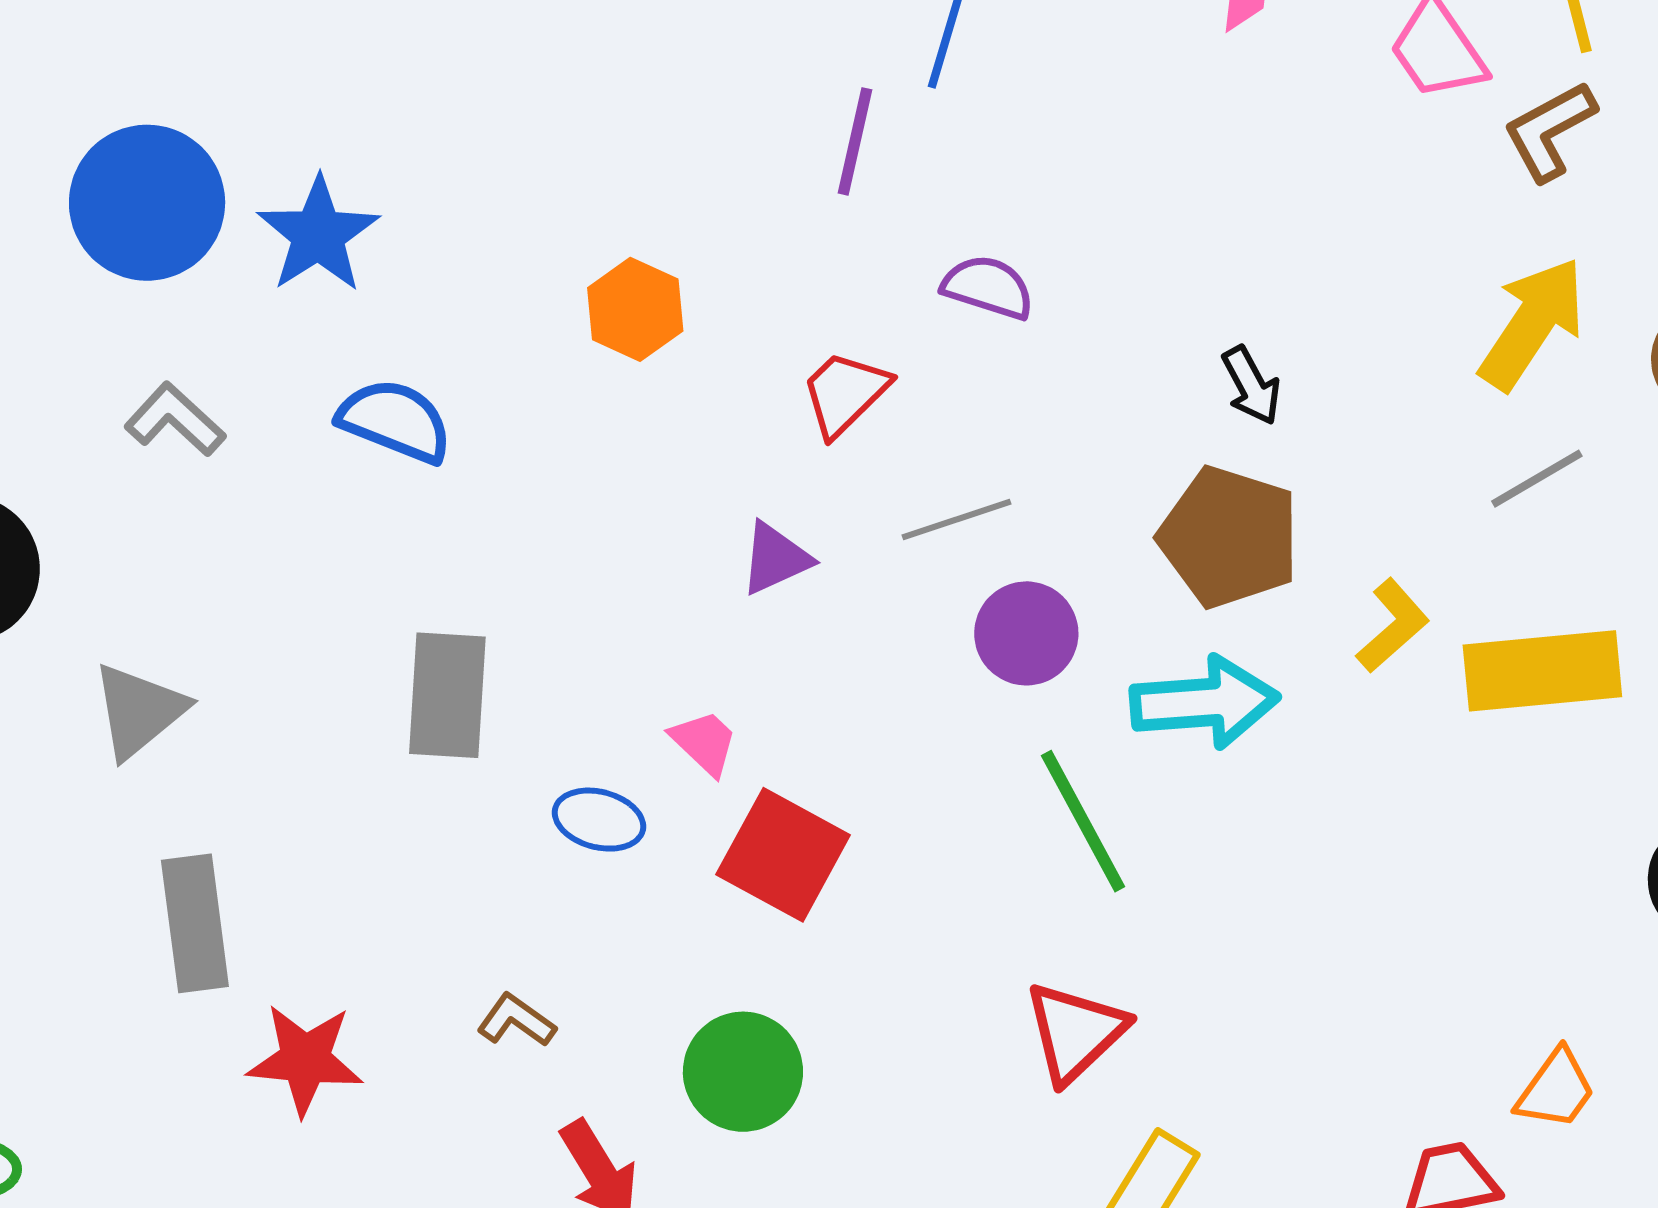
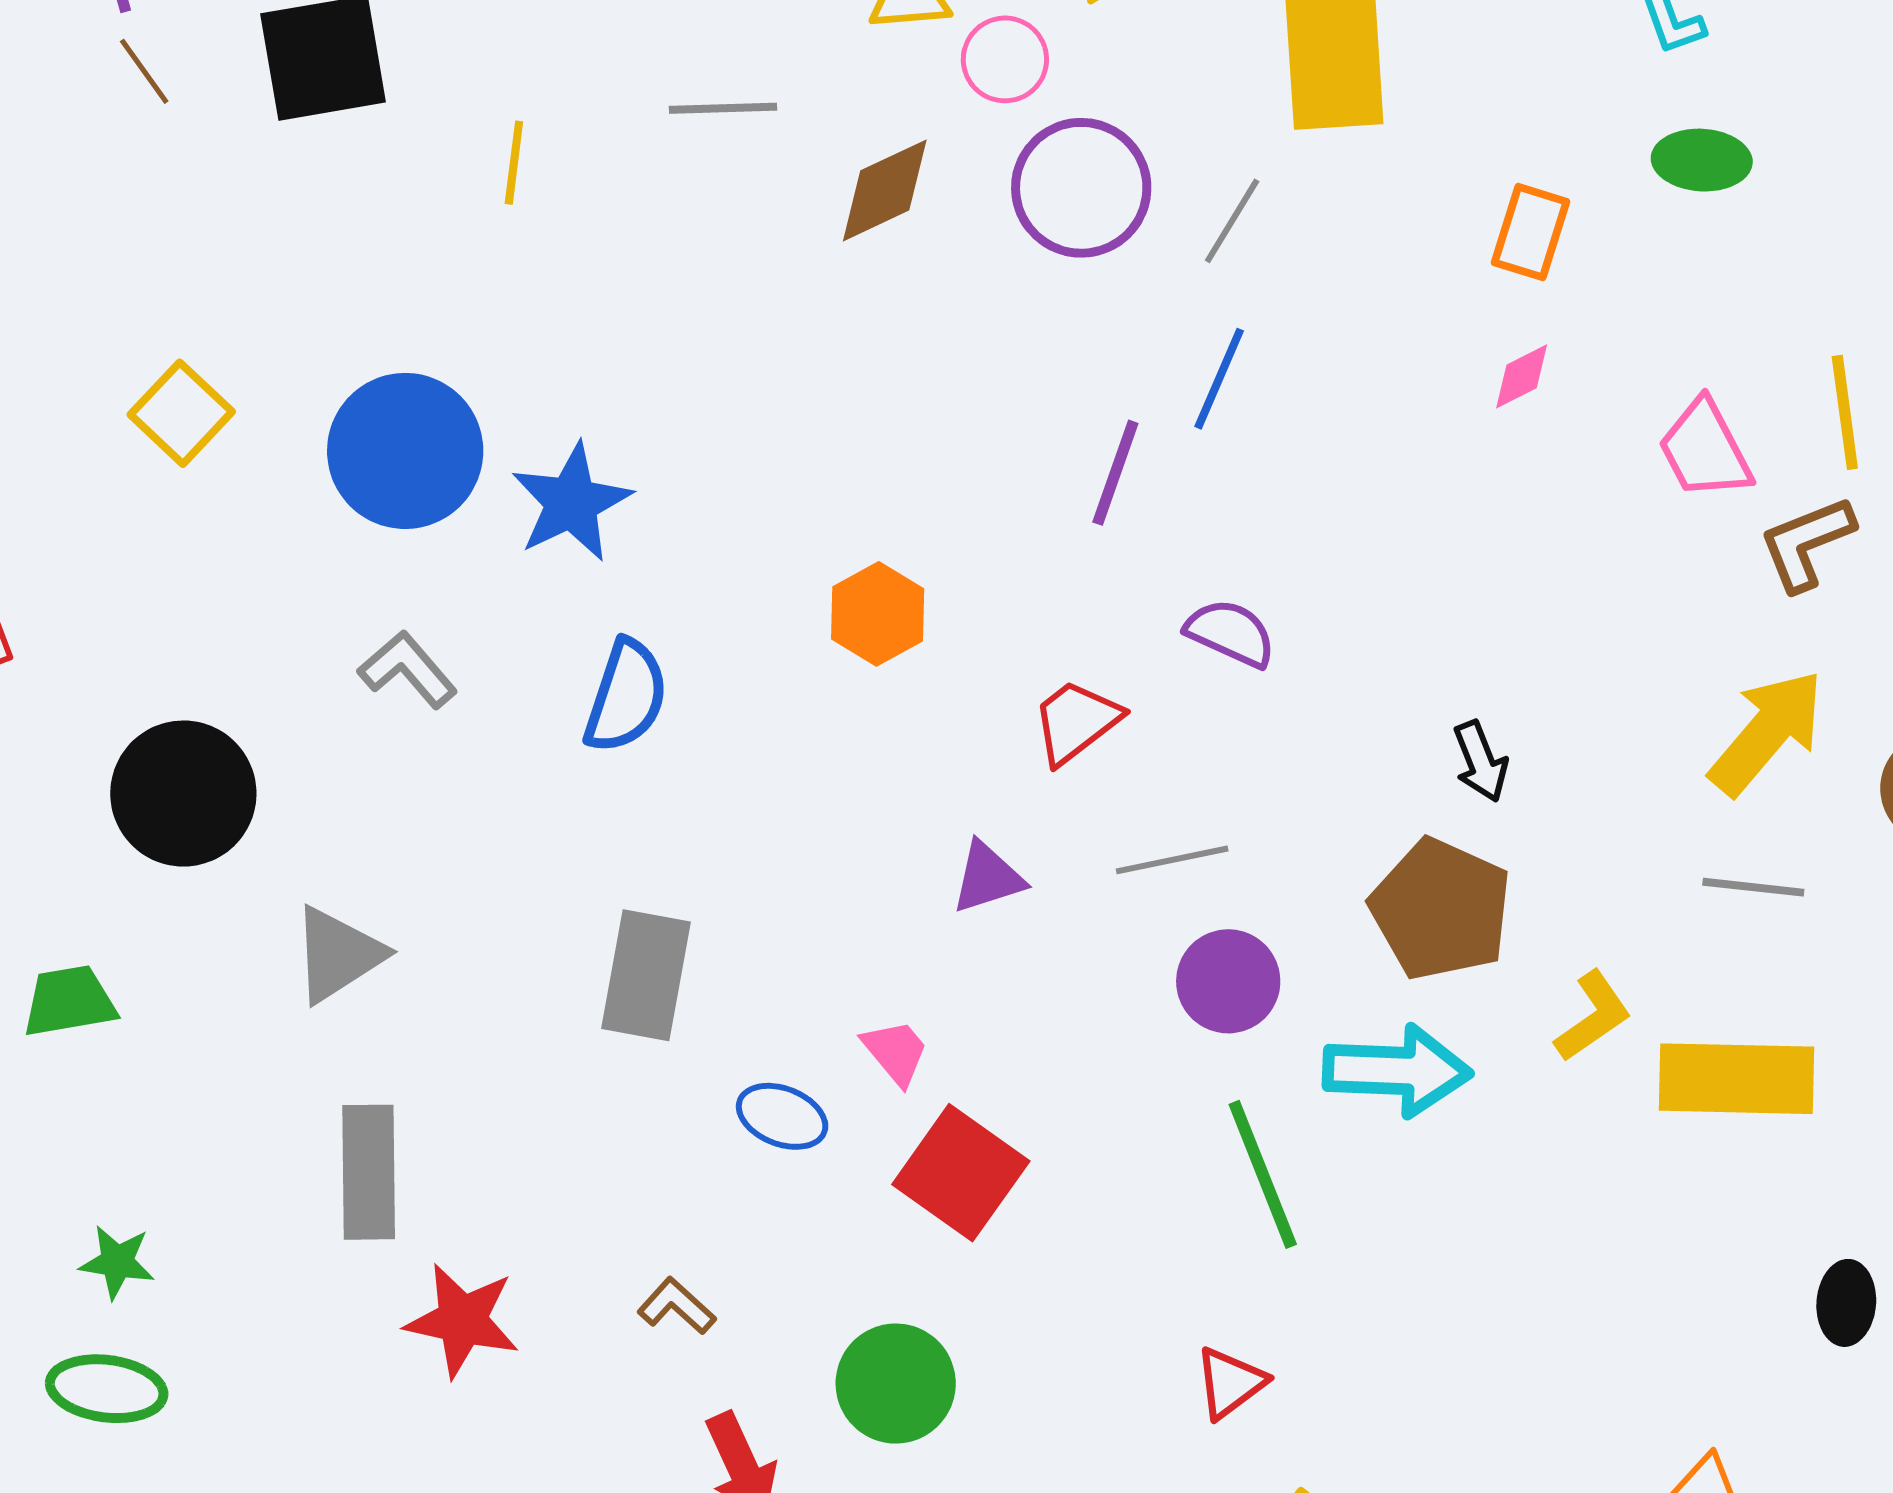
blue semicircle: (395, 421) -> (626, 696), turned 80
gray line: (1537, 479) -> (1753, 887), turned 30
red triangle: (1075, 1032) -> (1230, 1383), size x0.7

